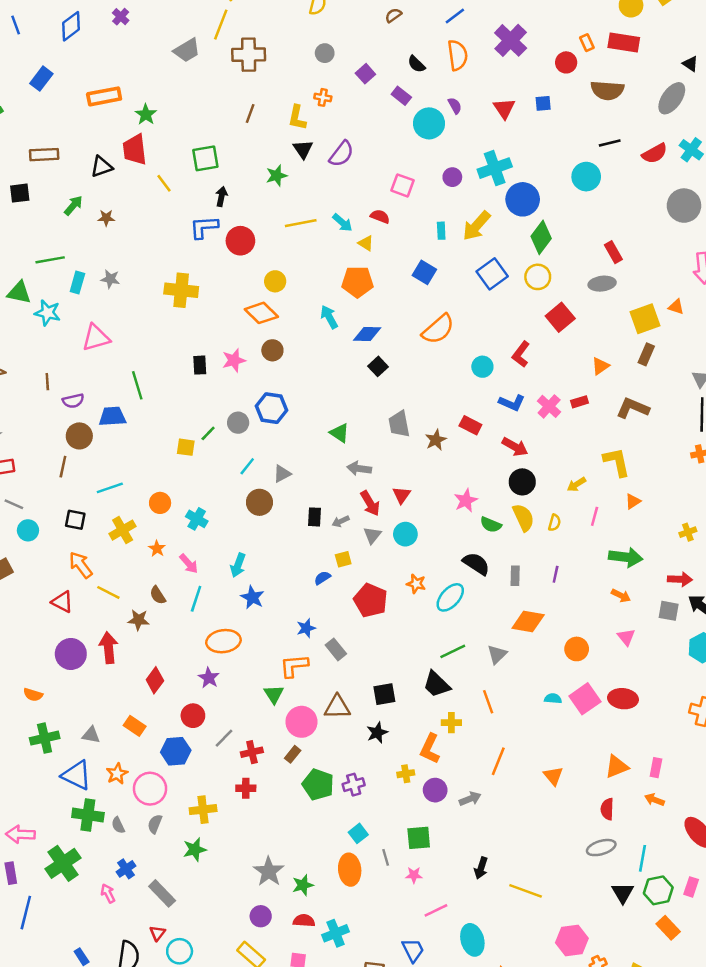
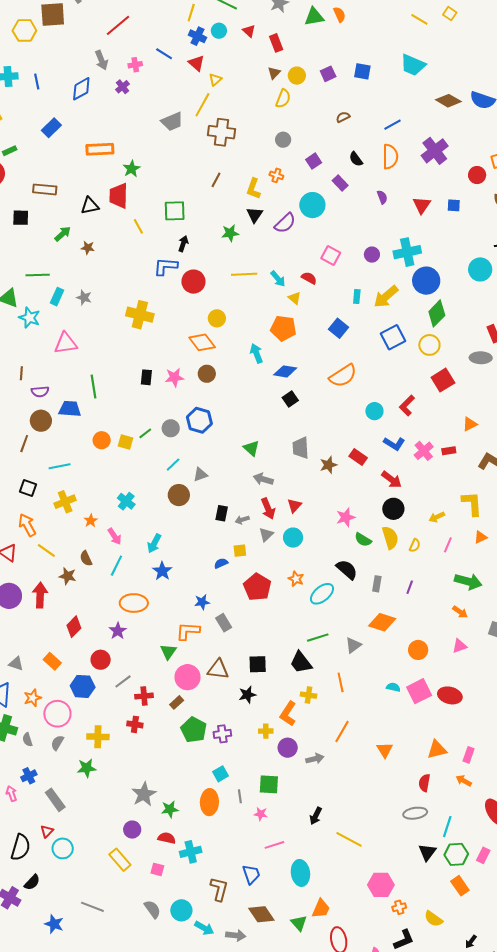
cyan circle: (429, 123) -> (312, 205), moved
orange circle: (160, 503) -> (102, 440), moved
pink triangle: (626, 637) -> (460, 646), turned 42

